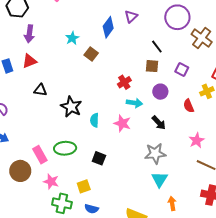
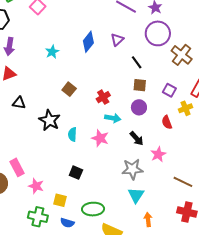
purple triangle: (131, 16) -> (117, 40), moved
brown square: (91, 54) -> (69, 89), moved
brown square: (152, 66) -> (140, 85), moved
purple square: (182, 69) -> (169, 90), moved
pink star: (197, 140) -> (158, 154), moved
green ellipse: (65, 148) -> (93, 209), moved
pink star: (51, 182) -> (36, 186), moved
yellow square: (84, 186) -> (60, 200), turned 32

